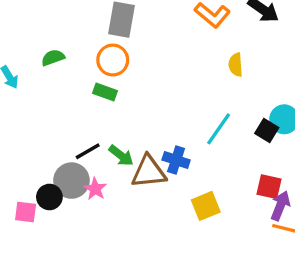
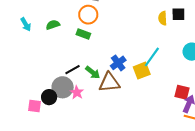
green semicircle: (53, 58) -> (53, 25), moved
black square: (267, 130) -> (178, 14), moved, turned -32
blue cross: (176, 160) -> (118, 63), moved, turned 35
yellow square: (206, 206) -> (142, 71), moved

